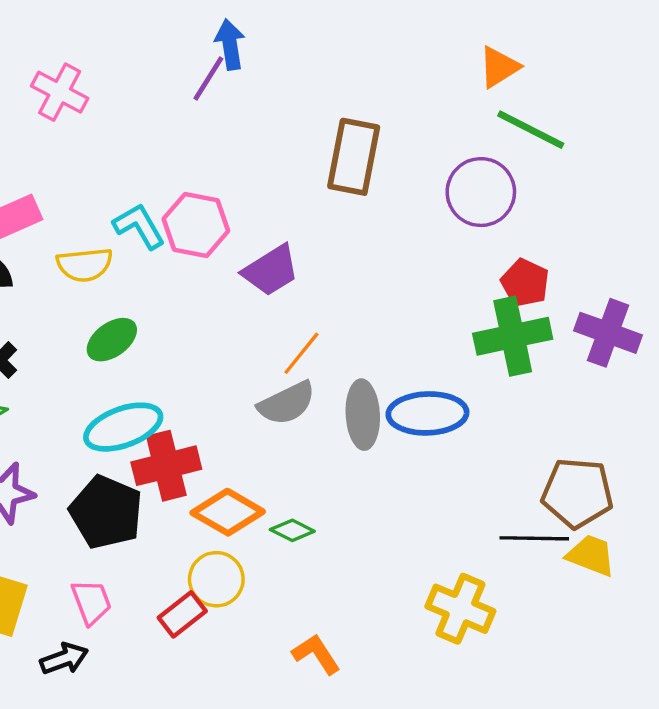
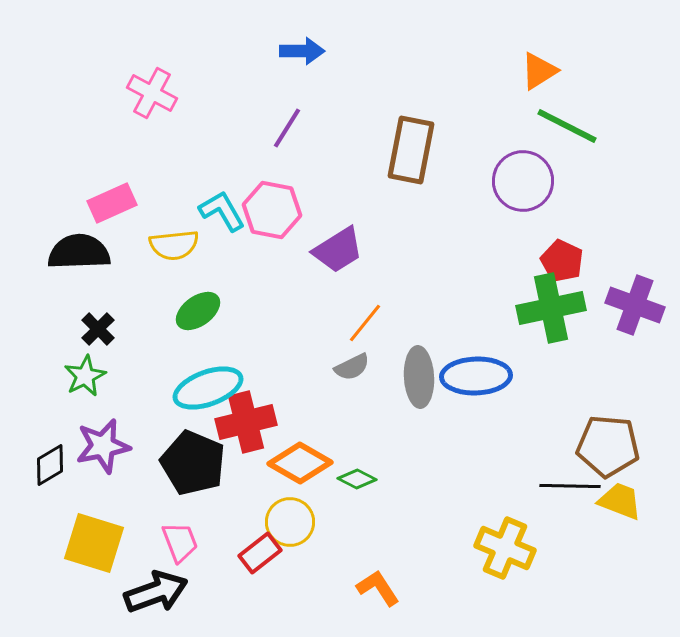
blue arrow: (230, 44) -> (302, 51), turned 99
purple line: (208, 78) -> (287, 128), moved
gray semicircle: (287, 403) -> (352, 367), size x0.7
black arrow: (64, 659) -> (156, 592), size x1.5

